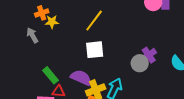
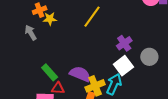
white square: (95, 50) -> (123, 66), moved, turned -30
purple cross: (149, 55) -> (124, 43), moved
gray circle: (140, 63) -> (149, 57), moved

